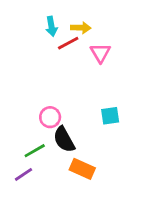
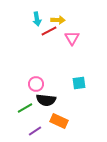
black semicircle: (64, 140) -> (46, 100), turned -54
purple line: (24, 174) -> (35, 131), moved

